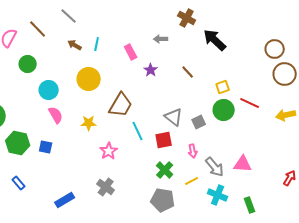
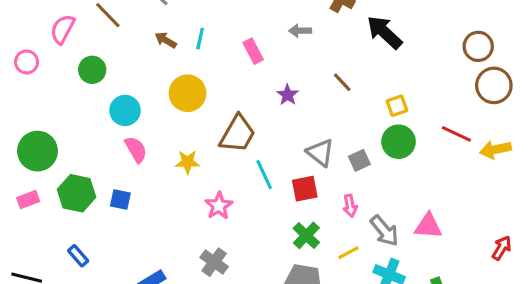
purple star: (151, 70) -> (288, 95), moved
red line: (250, 103) -> (456, 134), moved

